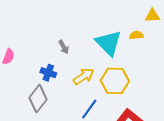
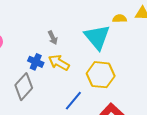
yellow semicircle: (136, 35) -> (120, 19), moved
yellow arrow: (84, 76) -> (59, 63), moved, turned -120

